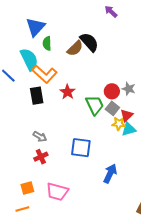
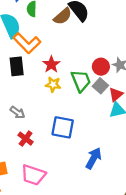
yellow star: (119, 124) -> (53, 84), moved
red cross: (41, 157) -> (26, 139), moved, turned -32

